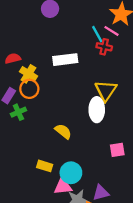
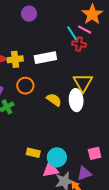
yellow cross: (28, 74) -> (15, 59), moved, turned -35
orange circle: (29, 89) -> (25, 86), moved
yellow semicircle: (63, 131) -> (54, 100), moved
pink square: (117, 150) -> (95, 153), moved

